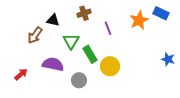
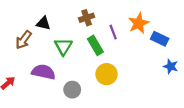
brown cross: (84, 13) -> (87, 18), moved
blue rectangle: (161, 13) -> (160, 39), moved
purple line: (108, 28) -> (113, 32), moved
green rectangle: (90, 54) -> (95, 45), moved

